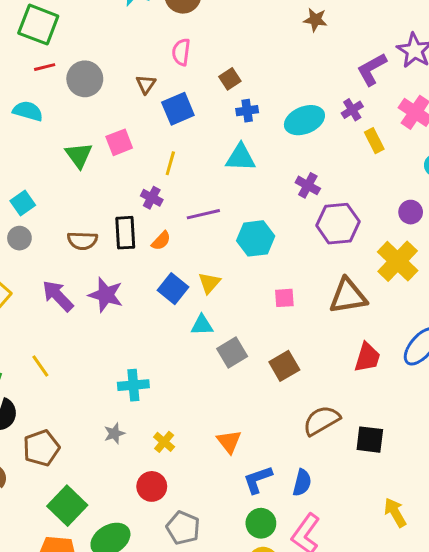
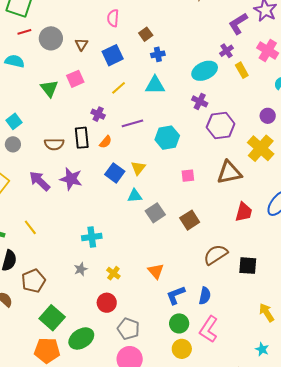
brown triangle: (146, 84) -> (81, 44), moved
cyan ellipse: (304, 120) -> (205, 71), moved
yellow line: (170, 163) -> (119, 88), moved, turned 35

